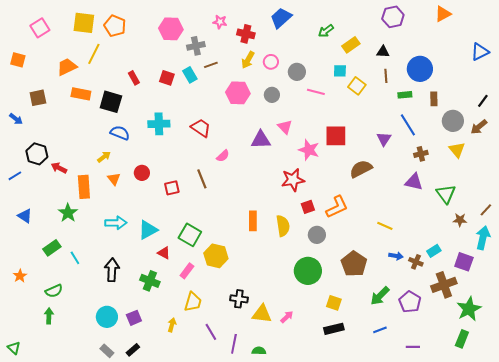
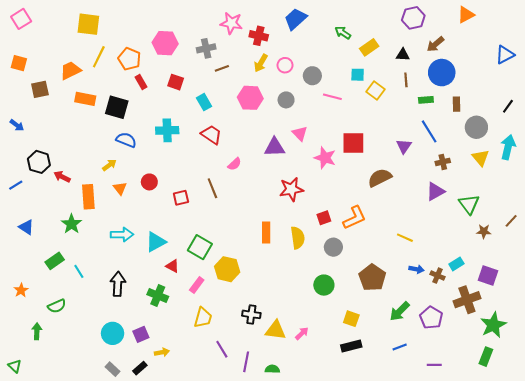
pink star: (220, 22) -> (231, 23), size x1.5
orange pentagon: (115, 26) -> (129, 59), moved
pink square: (40, 28) -> (21, 19), moved
pink hexagon: (171, 29) -> (165, 43), moved
green arrow: (326, 31) -> (343, 33), turned 70
cyan rectangle: (190, 75) -> (204, 102), moved
brown square: (38, 98) -> (40, 89), moved
brown arrow: (479, 127) -> (435, 44), moved
red star: (293, 180) -> (291, 189), moved
purple triangle: (414, 182) -> (435, 191), turned -42
cyan arrow: (483, 238) -> (508, 147), moved
green circle: (308, 271) -> (324, 285), size x0.7
green arrow: (49, 316) -> (37, 331), moved
yellow arrow: (172, 325) -> (162, 352), moved, turned 64

